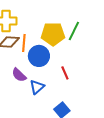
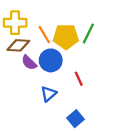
orange line: (24, 43) -> (44, 35), moved, turned -36
purple semicircle: (19, 75) -> (29, 63), moved

